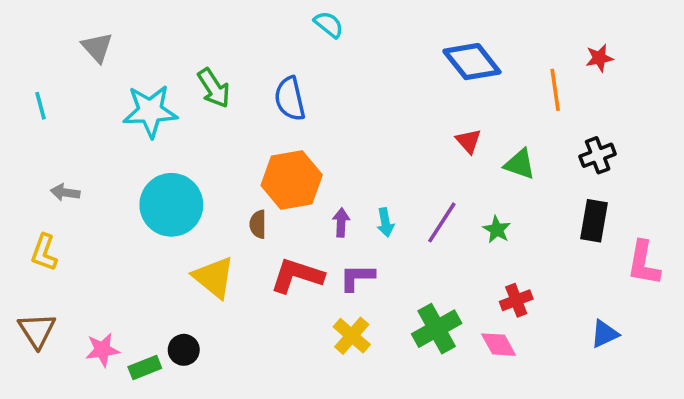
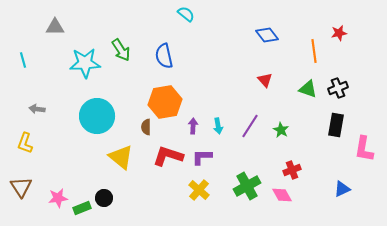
gray triangle: (97, 47) -> (55, 27), turned -48
blue diamond: (472, 62) -> (267, 35), size x0.7
green triangle: (520, 164) -> (308, 89), moved

